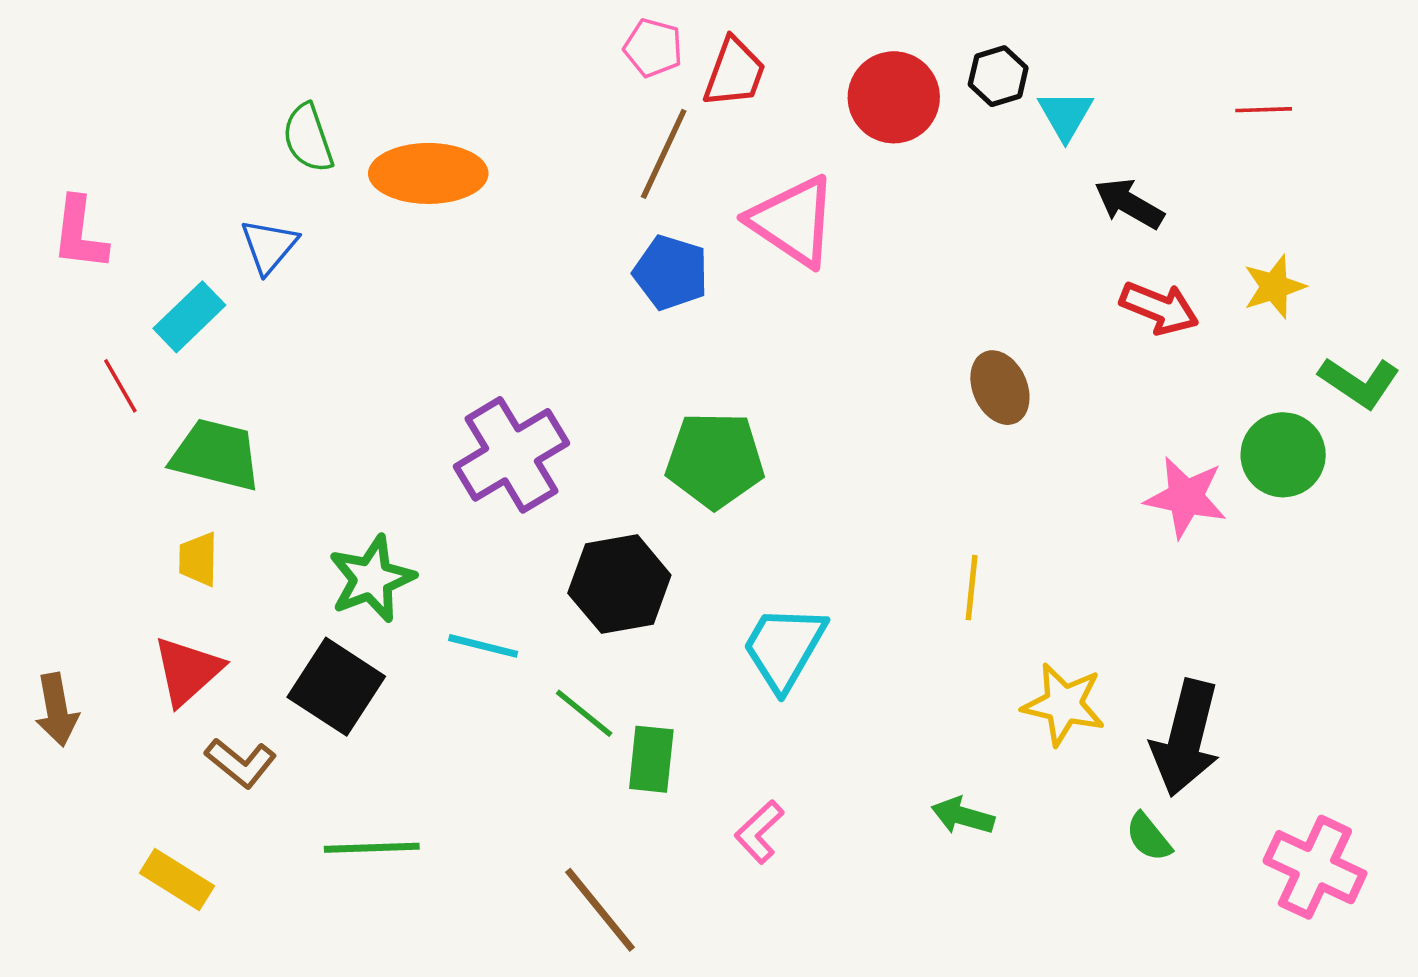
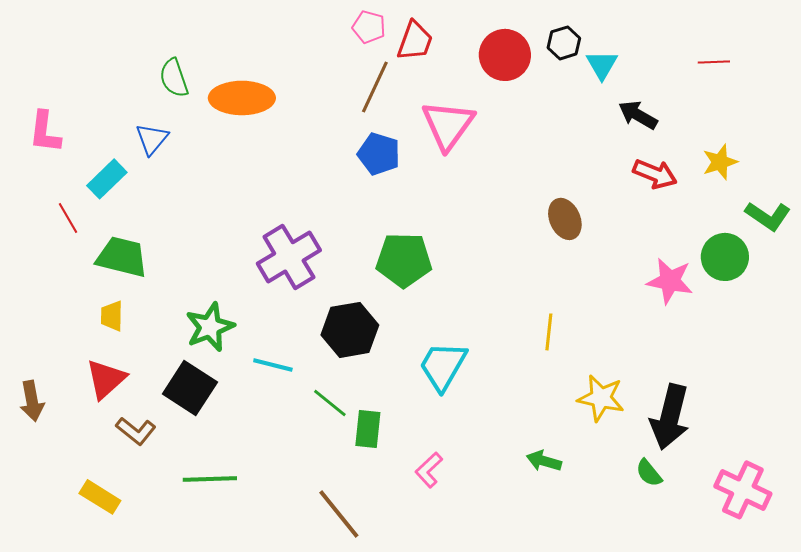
pink triangle: (793, 221) -> (448, 125), turned 32

